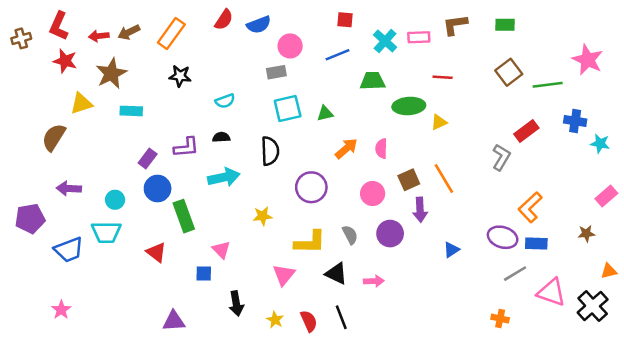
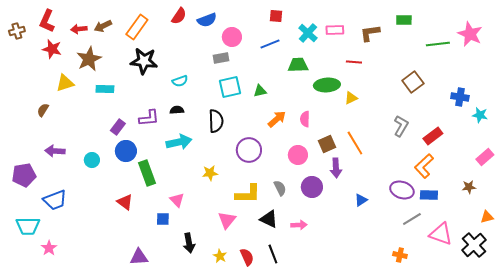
brown L-shape: (455, 25) -> (370, 33), moved
pink star: (588, 60) -> (470, 34), moved
brown square: (509, 72) -> (413, 82), moved
black star: (180, 76) -> (144, 61), size x1.5
green line: (548, 85) -> (438, 44), moved
red rectangle: (526, 131) -> (433, 136), moved
brown semicircle: (54, 137) -> (43, 110), size x0.6
cyan trapezoid: (106, 232) -> (28, 226), moved

